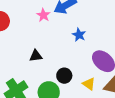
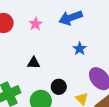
pink star: (43, 15) -> (36, 24), moved

